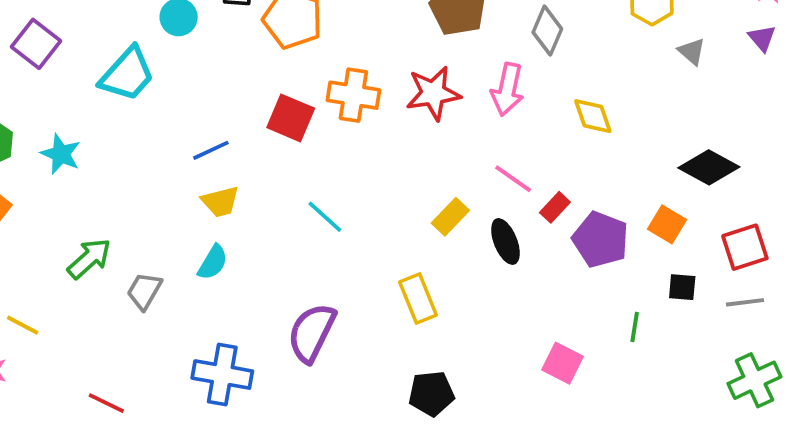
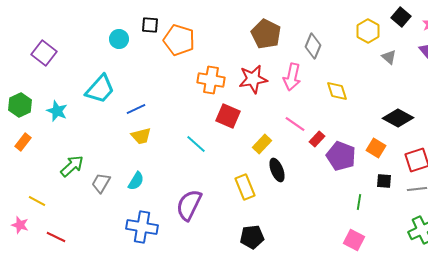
cyan trapezoid: (127, 74) -> (100, 89), moved
red square: (291, 118) -> (228, 116), moved
black ellipse: (505, 241) -> (277, 170), moved
cyan semicircle: (213, 262) -> (136, 181), moved
pink square: (562, 363) -> (354, 240), moved
red line: (106, 403) -> (56, 237), moved

